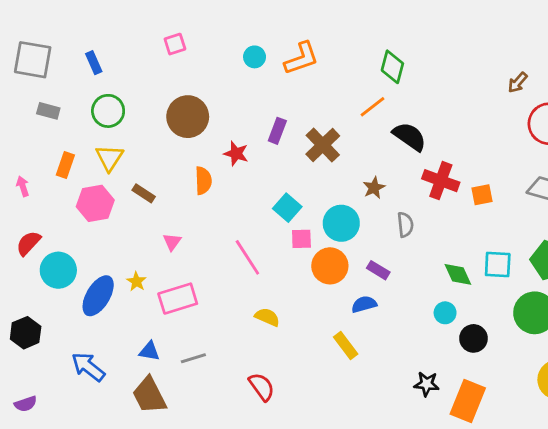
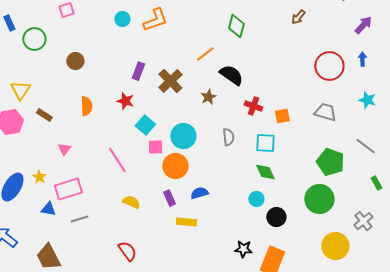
green diamond: (392, 67) -> (236, 26), moved
brown arrow: (518, 82) -> (298, 17), moved
green circle: (108, 111) -> (34, 39), moved
brown circle: (188, 117) -> (75, 61), size x0.6
red star: (236, 154) -> (125, 101), moved
red cross: (441, 181) -> (253, 106), size x0.7
brown star: (374, 188) -> (208, 97), moved
cyan square: (498, 264) -> (265, 143), moved
purple rectangle: (378, 270) -> (169, 198), moved, turned 35
yellow rectangle: (346, 346) -> (186, 222), turned -48
blue triangle: (149, 351) -> (48, 209), moved
gray line: (193, 358) -> (79, 219), moved

